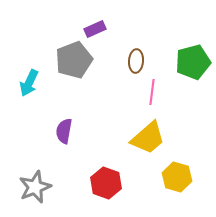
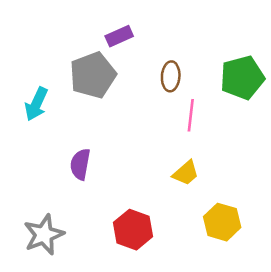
yellow trapezoid: (148, 138) -> (186, 173), size x0.6

